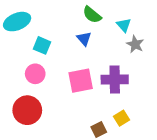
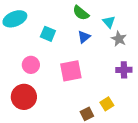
blue triangle: (84, 39) -> (84, 37), moved, turned 32
cyan square: (42, 45) -> (48, 34), moved
purple cross: (115, 79) -> (124, 70), moved, size x0.7

